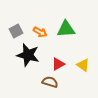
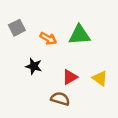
gray square: (16, 31) -> (17, 28), moved
black star: (28, 55) -> (34, 66), size x0.6

